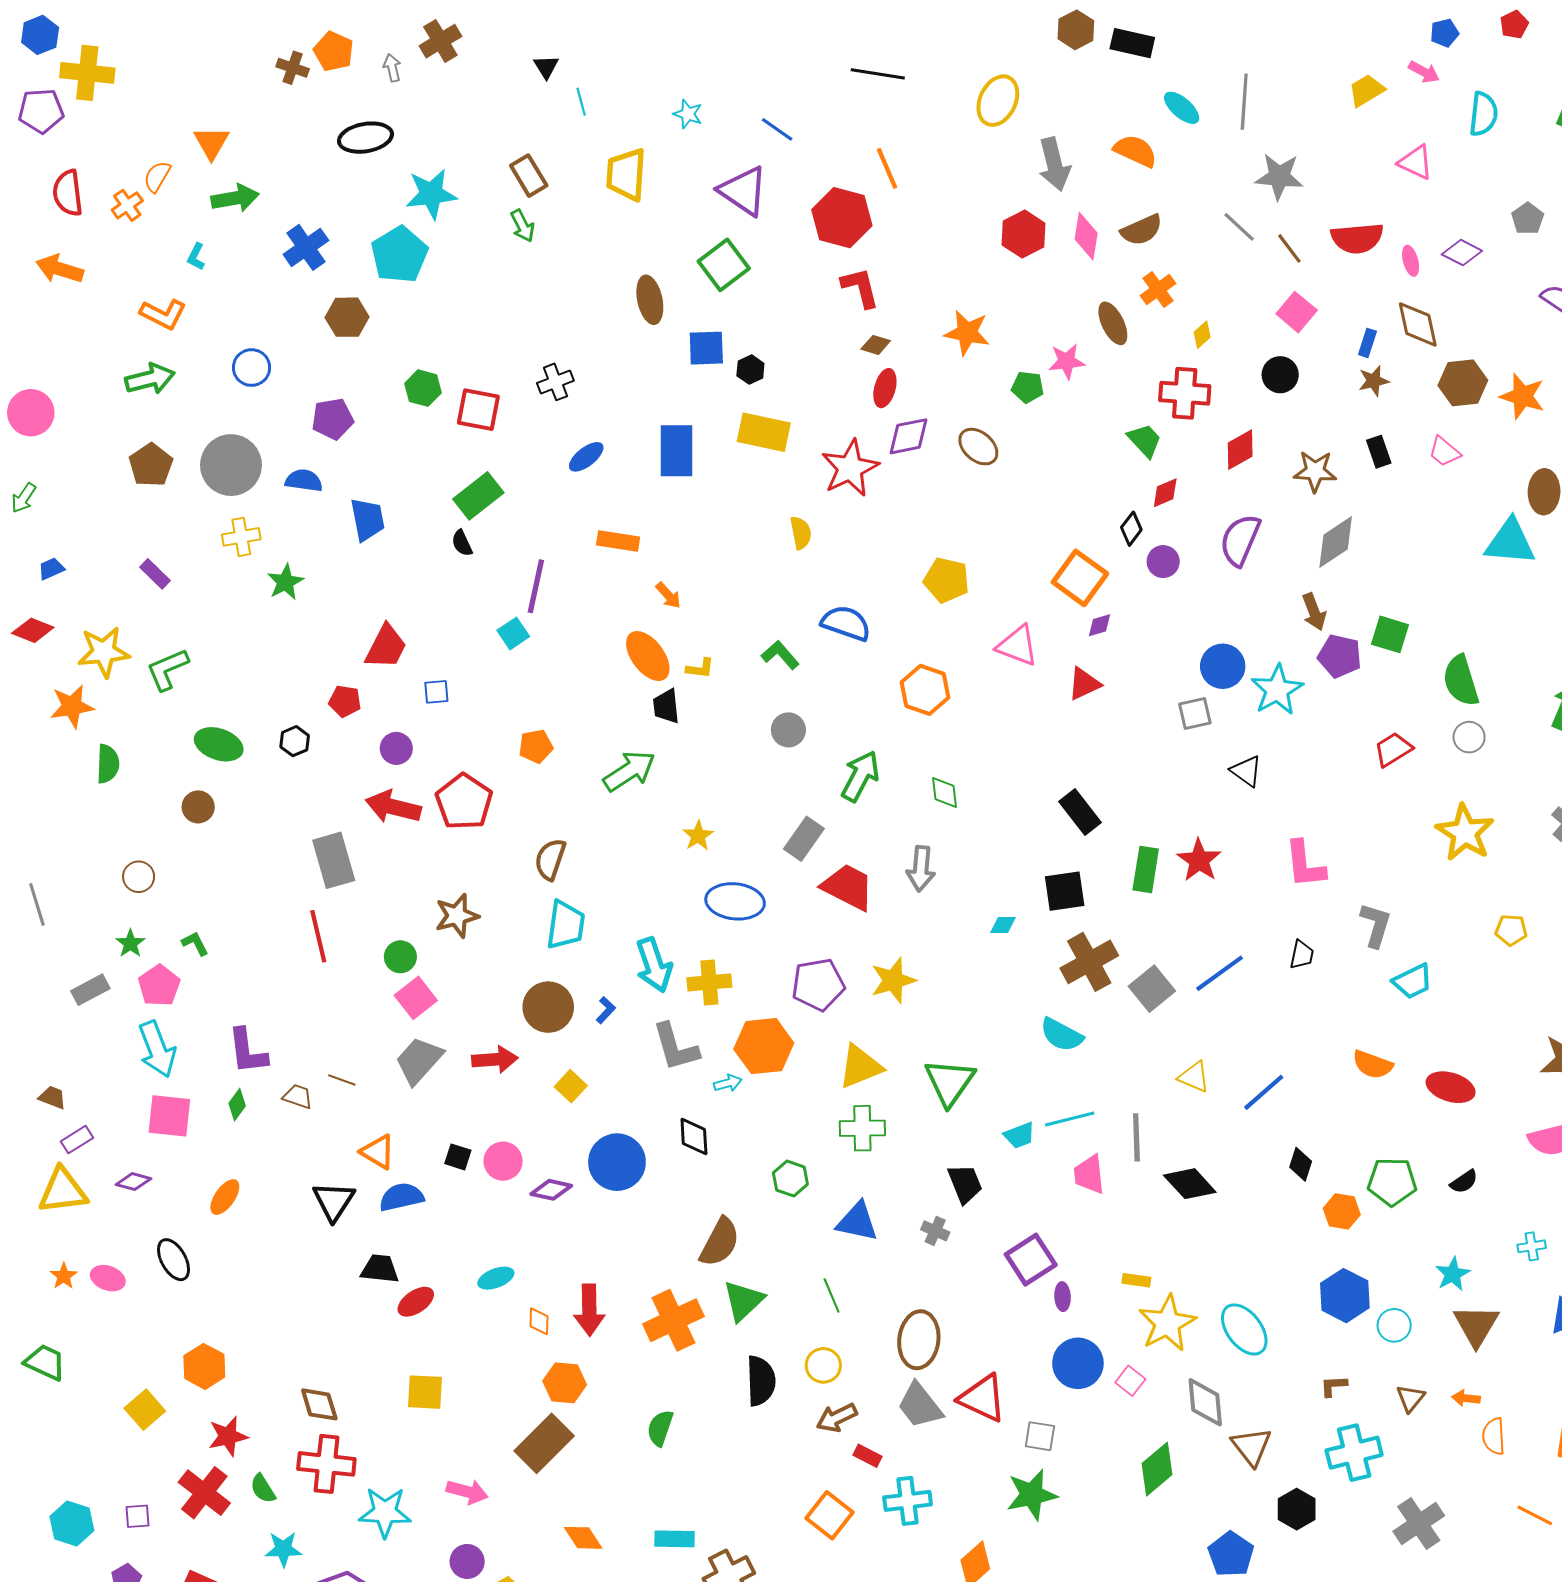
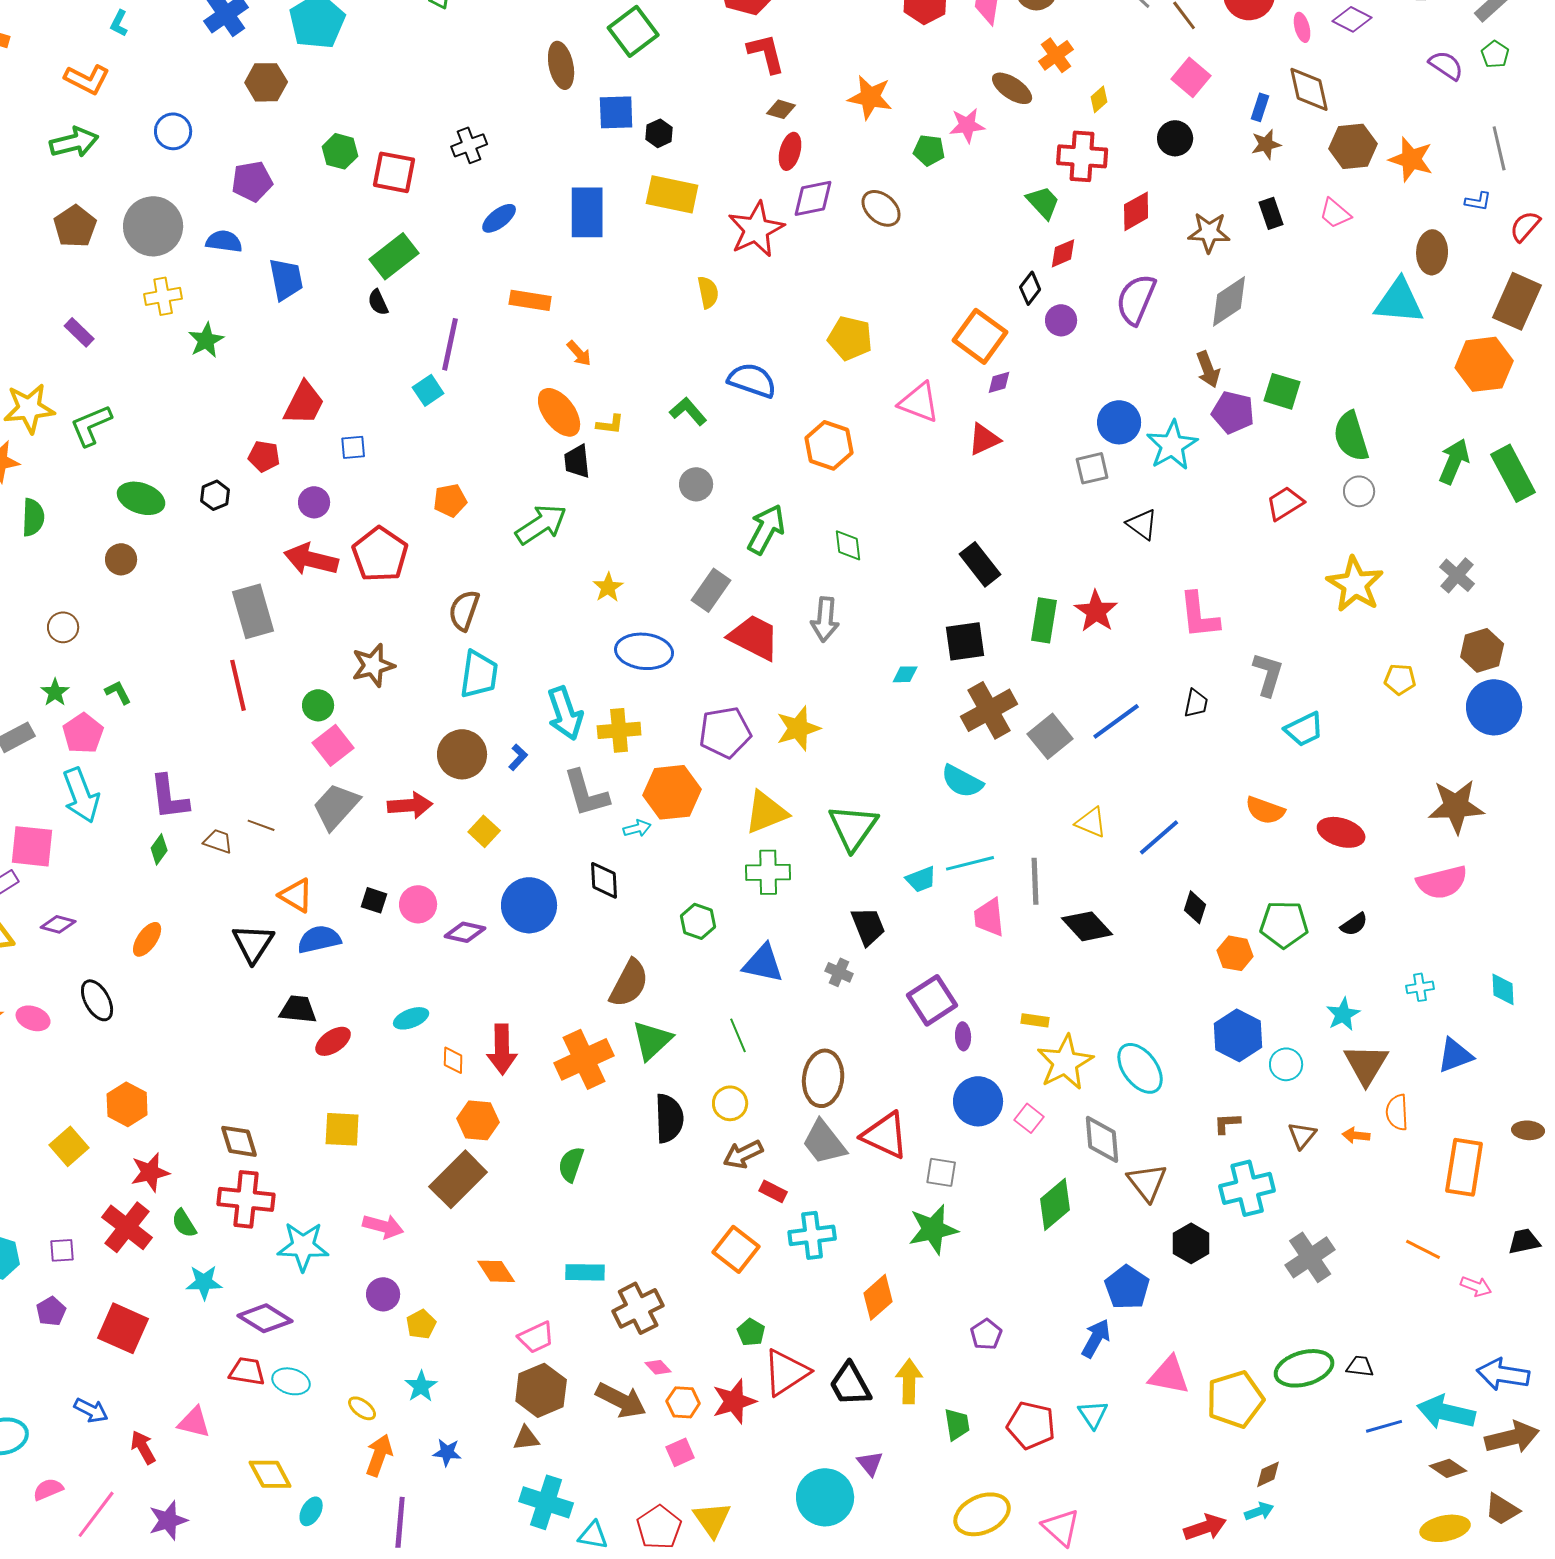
brown ellipse: (1113, 323) -> (1012, 88), turned -30
pink square: (169, 1116) -> (32, 846), moved
orange semicircle: (1494, 1436) -> (1397, 1112), moved

